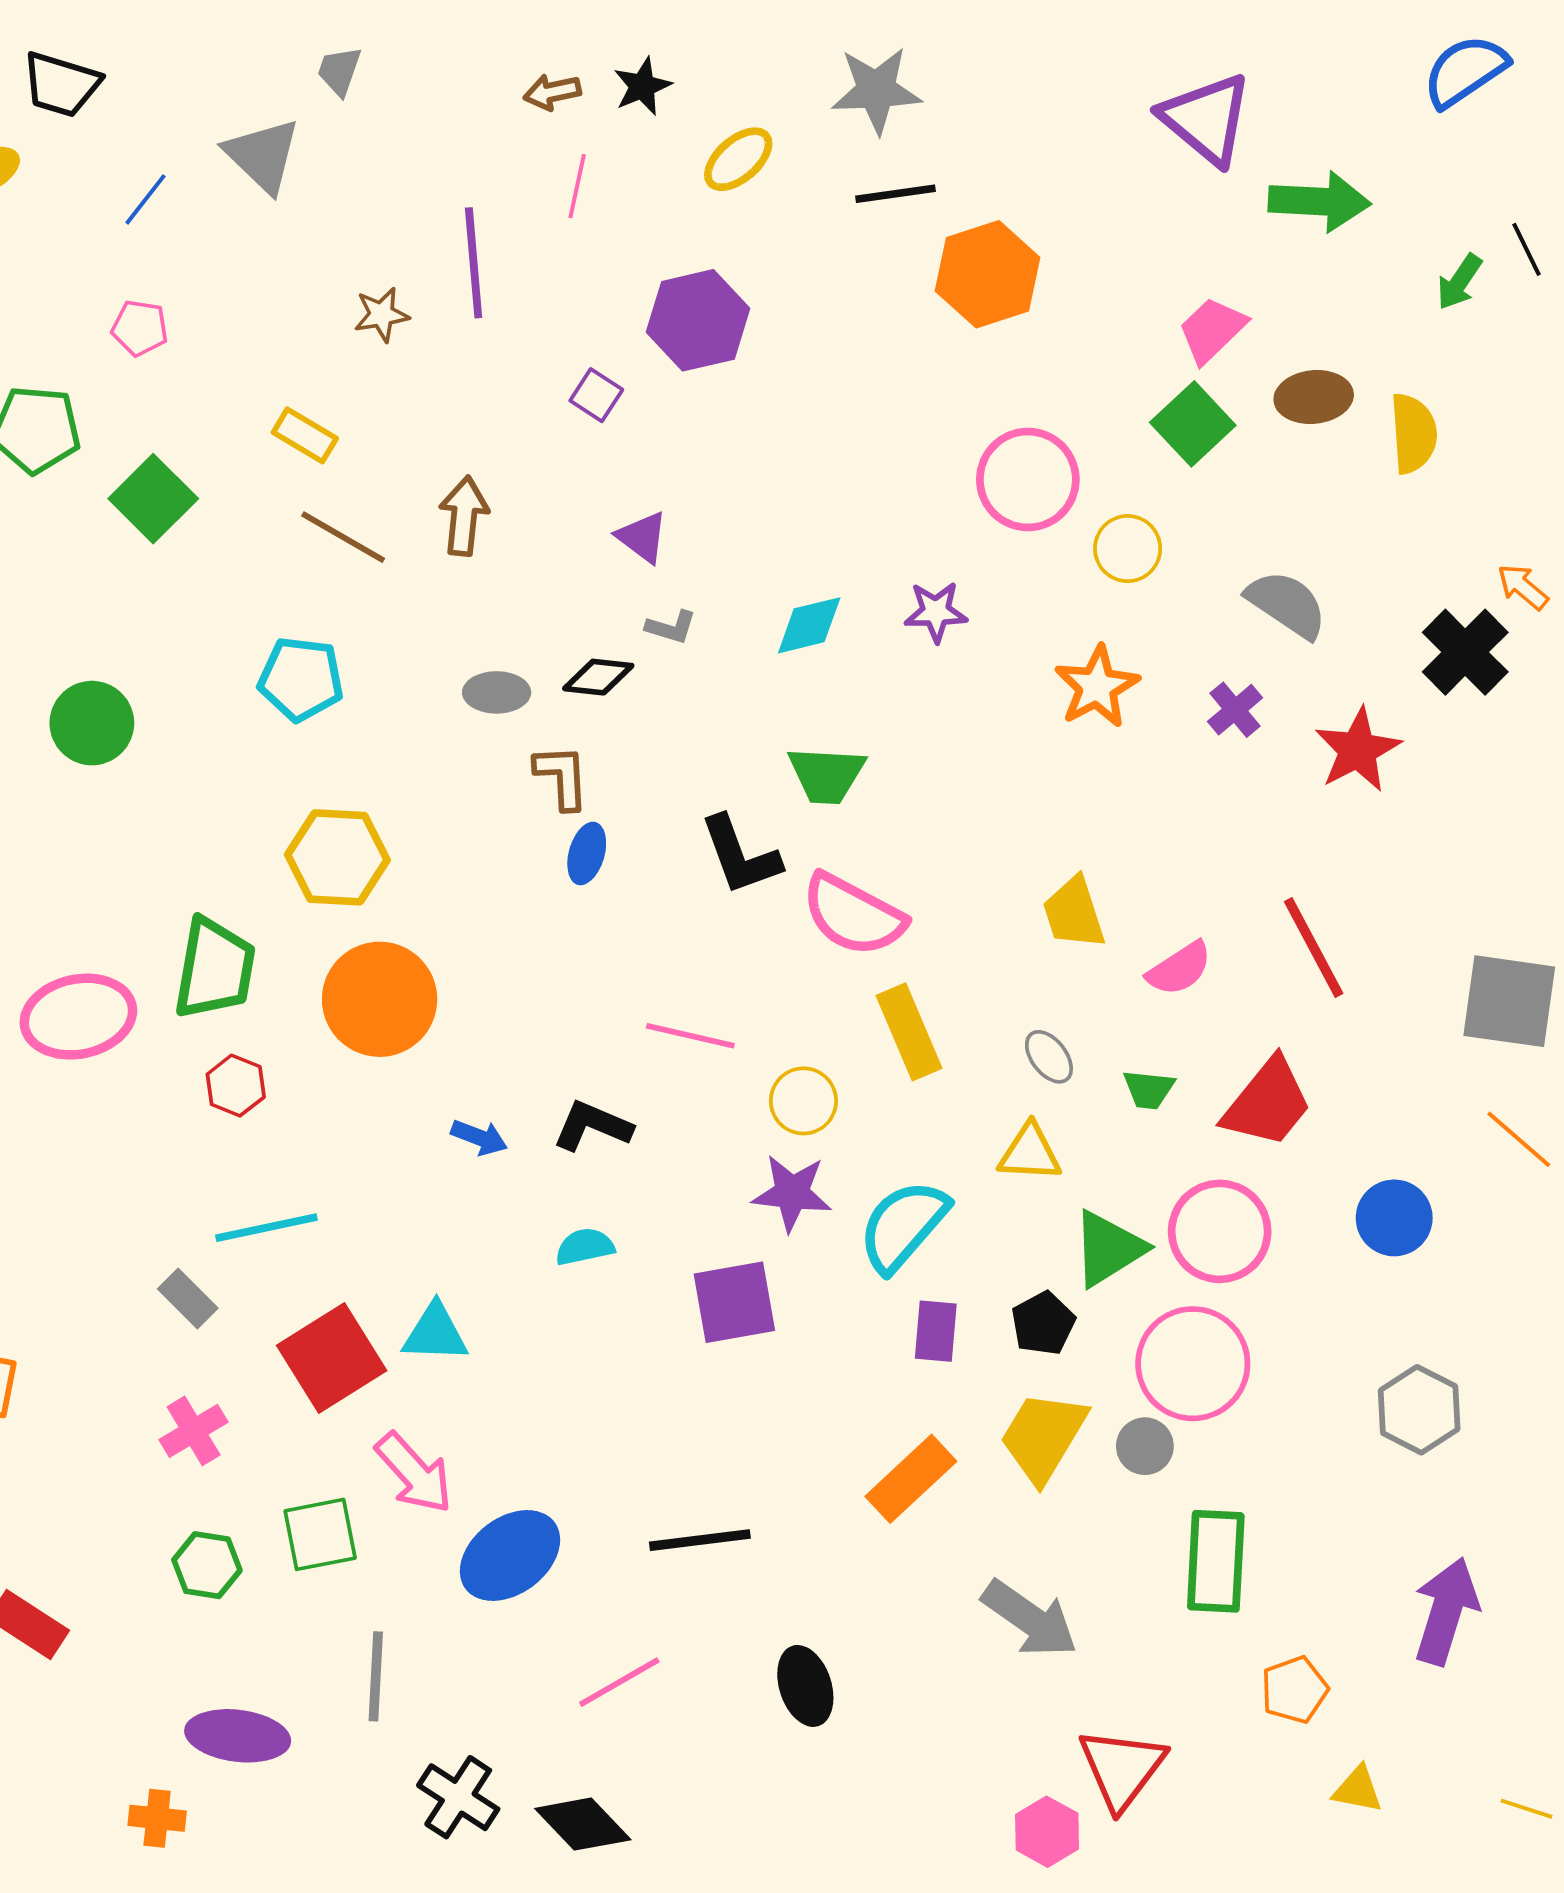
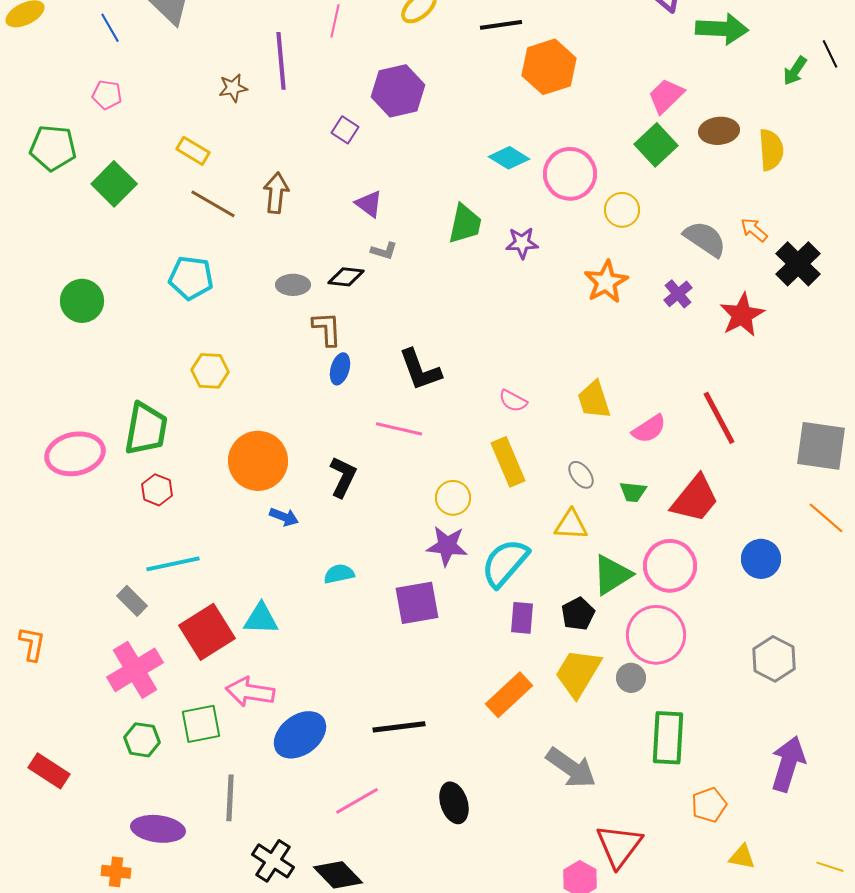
blue line: (146, 199) -> (110, 28), turned -68
orange arrow: (1523, 587) -> (754, 230), moved
cyan diamond: (809, 625) -> (509, 158), moved, turned 45
green trapezoid: (826, 775) -> (465, 224), moved, turned -81
yellow hexagon: (337, 857) -> (210, 371), size x0.7
pink semicircle: (853, 915) -> (513, 401), moved, size x0.5
orange circle: (380, 999) -> (258, 461), moved
pink line: (690, 1036) -> (399, 429), moved
black L-shape: (592, 1126) -> (343, 477), moved, turned 93
pink cross: (194, 1431) -> (135, 670), size x1.6
pink arrow: (414, 1473) -> (250, 692), turned 141

